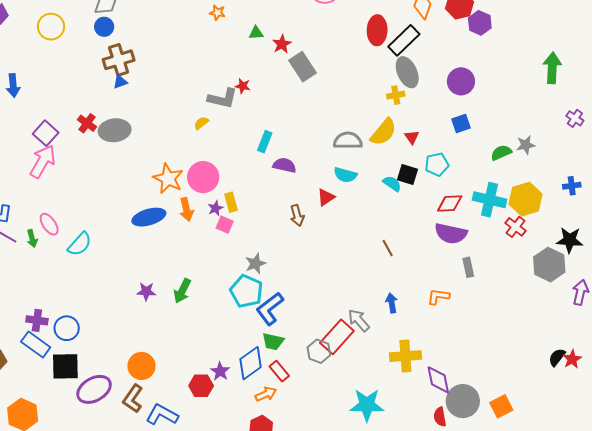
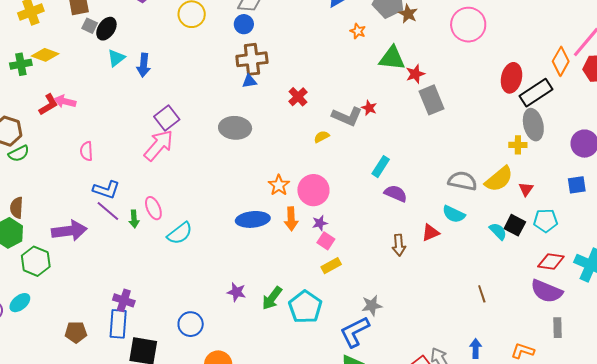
green triangle: (256, 33) -> (392, 58), size x1.8
red cross: (87, 123) -> (298, 97), moved
orange star: (168, 179) -> (279, 185), size x0.7
yellow rectangle: (231, 202) -> (331, 266), moved, turned 66
gray star: (255, 264) -> (372, 305), moved
cyan pentagon: (246, 291) -> (305, 307), moved
blue circle: (67, 328) -> (191, 324), moved
blue rectangle: (36, 344) -> (118, 324), turned 48

